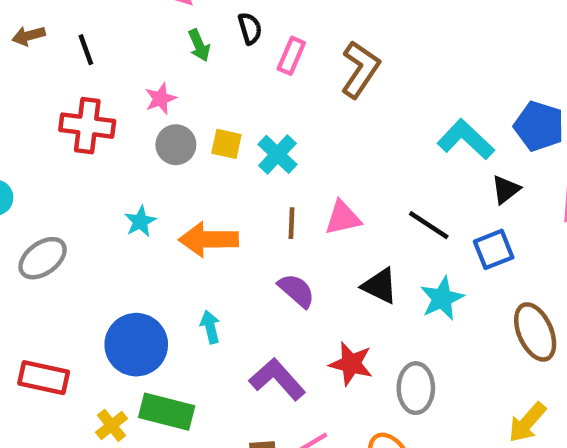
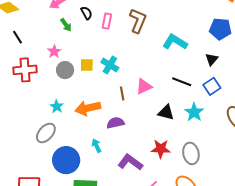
cyan L-shape: (466, 139) -> (175, 42), moved
gray ellipse: (43, 258) -> (46, 133), moved
purple semicircle: (296, 291) -> (115, 123), moved, turned -42

